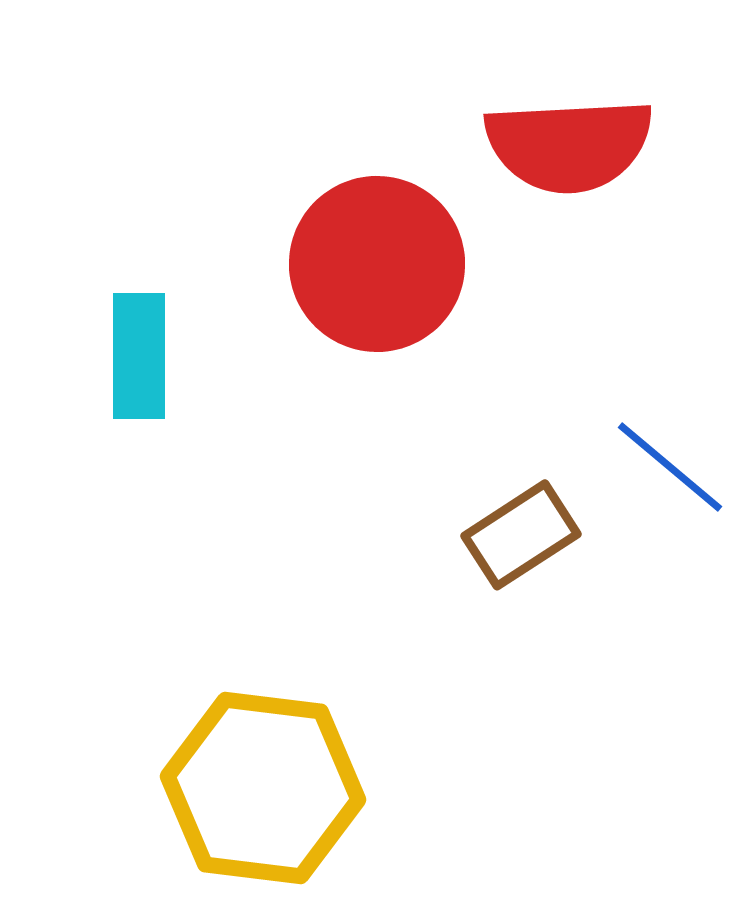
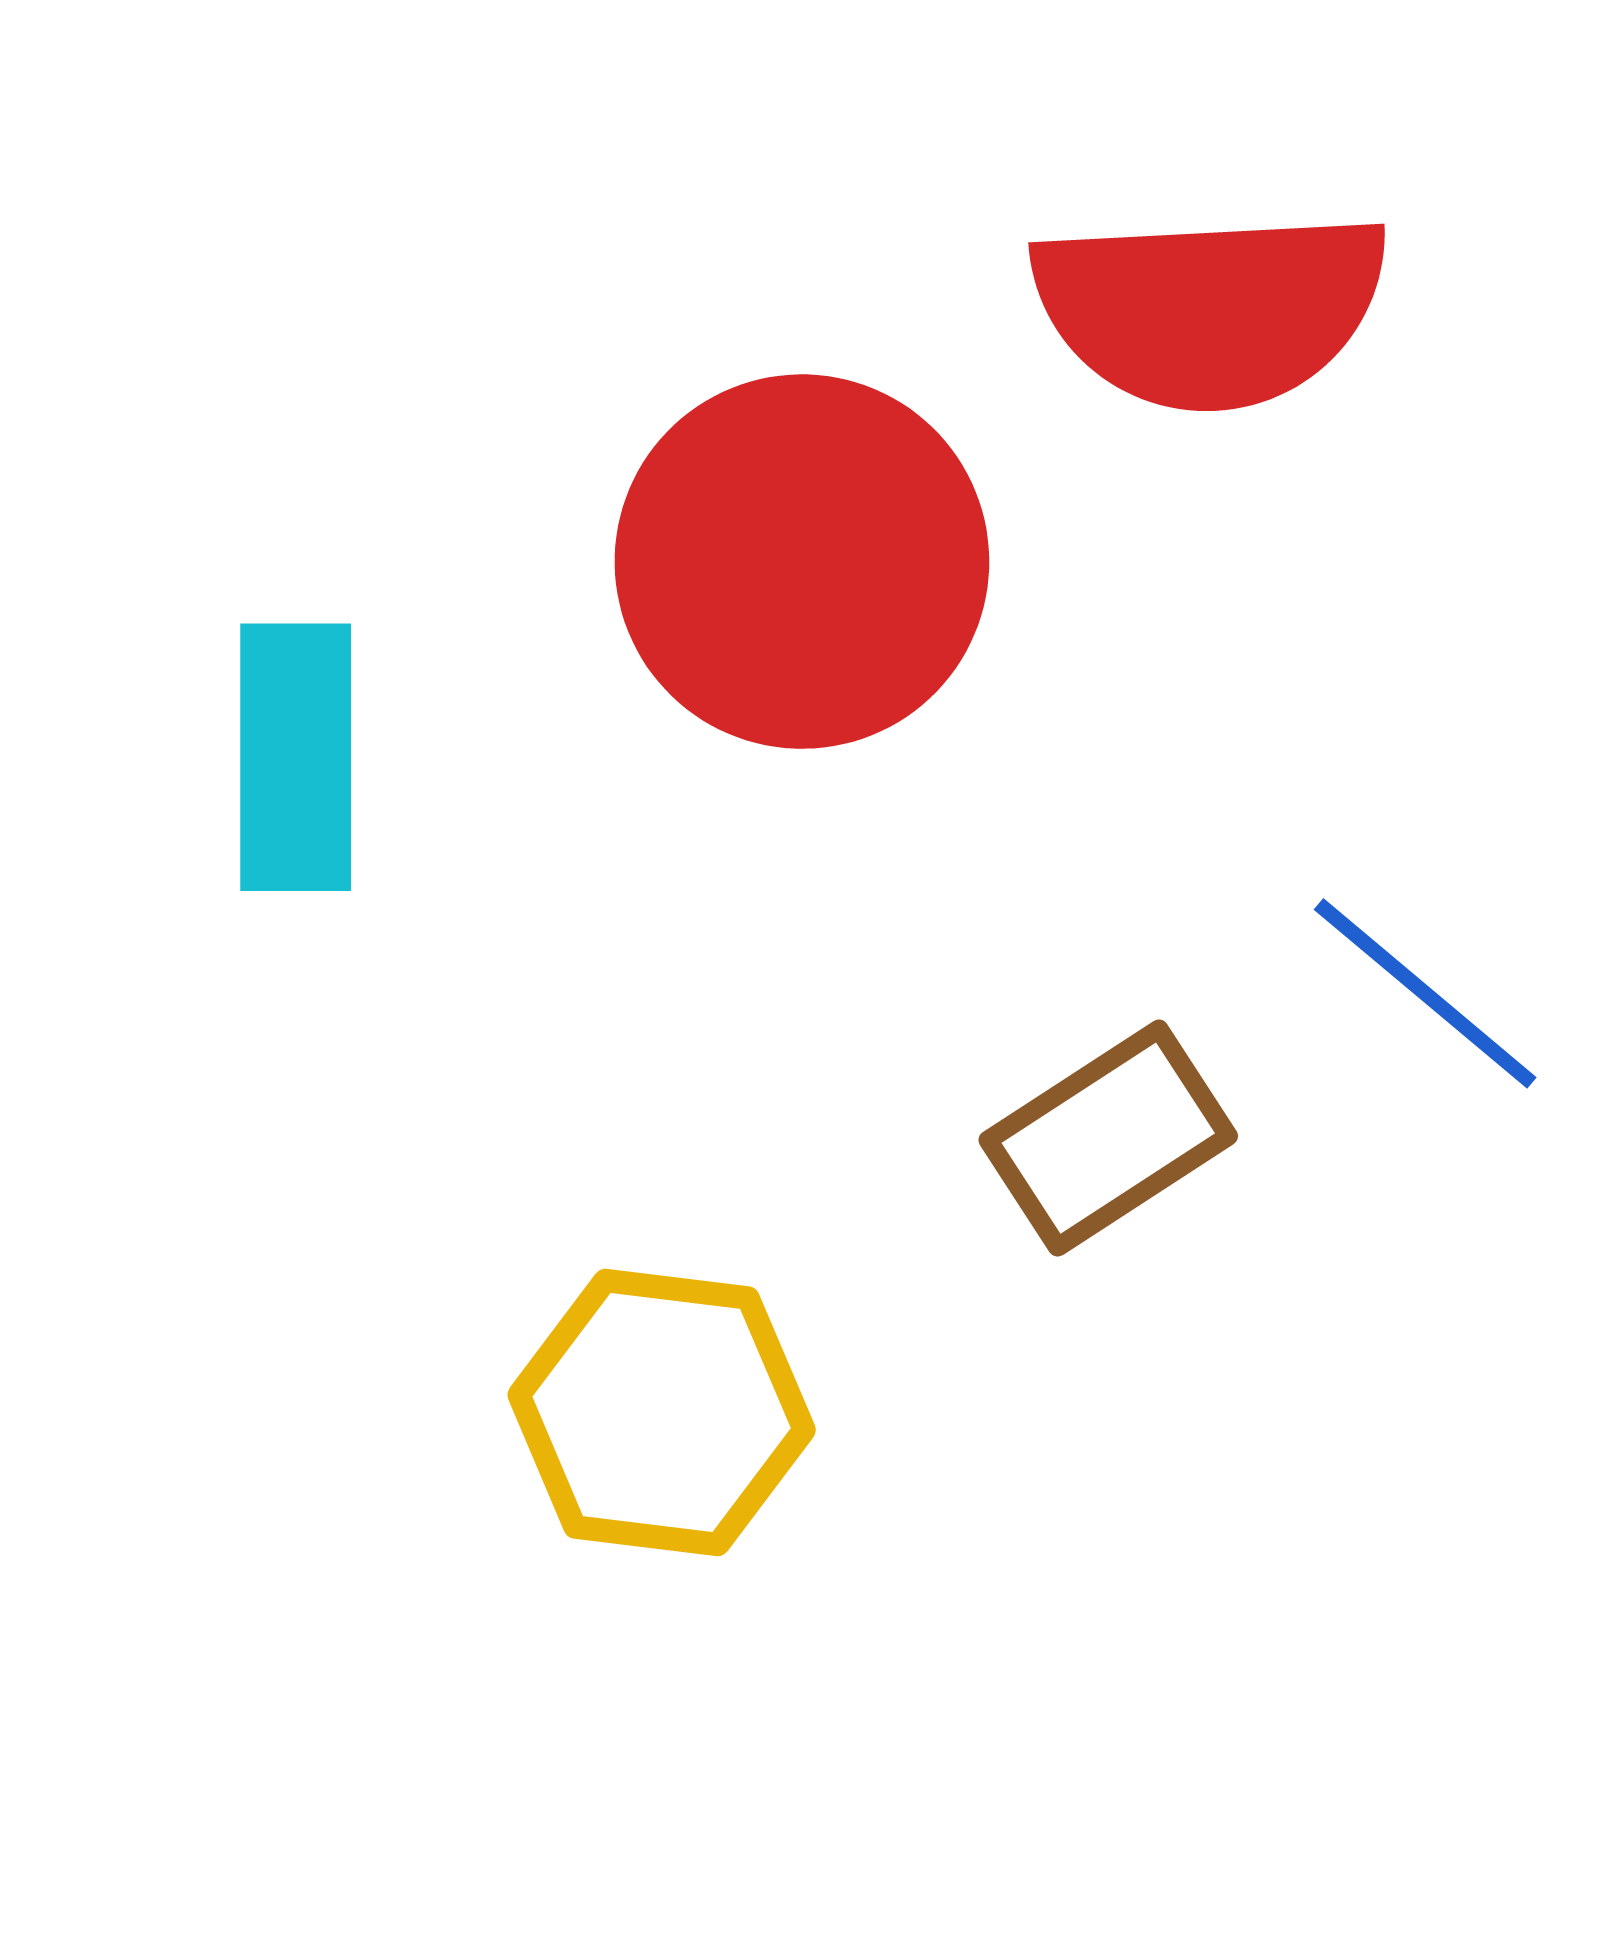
yellow hexagon: (263, 788) -> (662, 1412), moved, size x0.7

